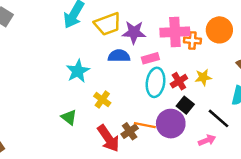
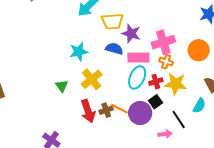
pink cross: (175, 32) -> (163, 42), turned -30
orange cross: (192, 40) -> (166, 62), moved
pink rectangle: (150, 58) -> (138, 57), size x1.5
yellow star: (203, 77) -> (176, 84), size x1.6
yellow cross: (102, 100) -> (92, 79), size x1.5

